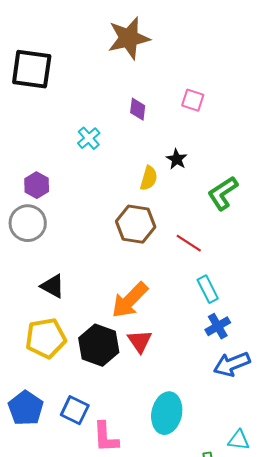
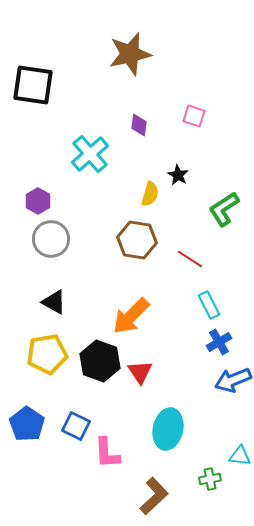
cyan cross: (89, 138) -> (90, 154), size x1.6
gray circle: (28, 223) -> (51, 239), moved
red triangle: (140, 341) -> (140, 372), moved

